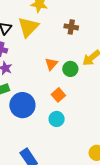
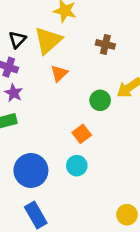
orange triangle: (51, 64) -> (59, 73), moved
blue circle: (22, 105) -> (31, 170), moved

